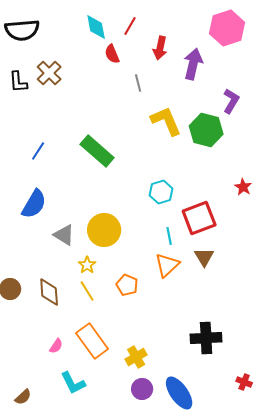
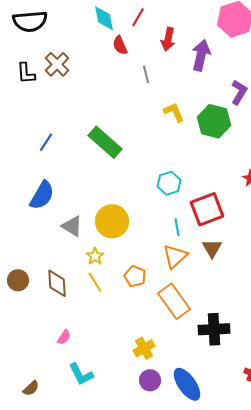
yellow L-shape: (166, 121) -> (174, 112), size x0.7
orange rectangle: (92, 341) -> (174, 301), moved

